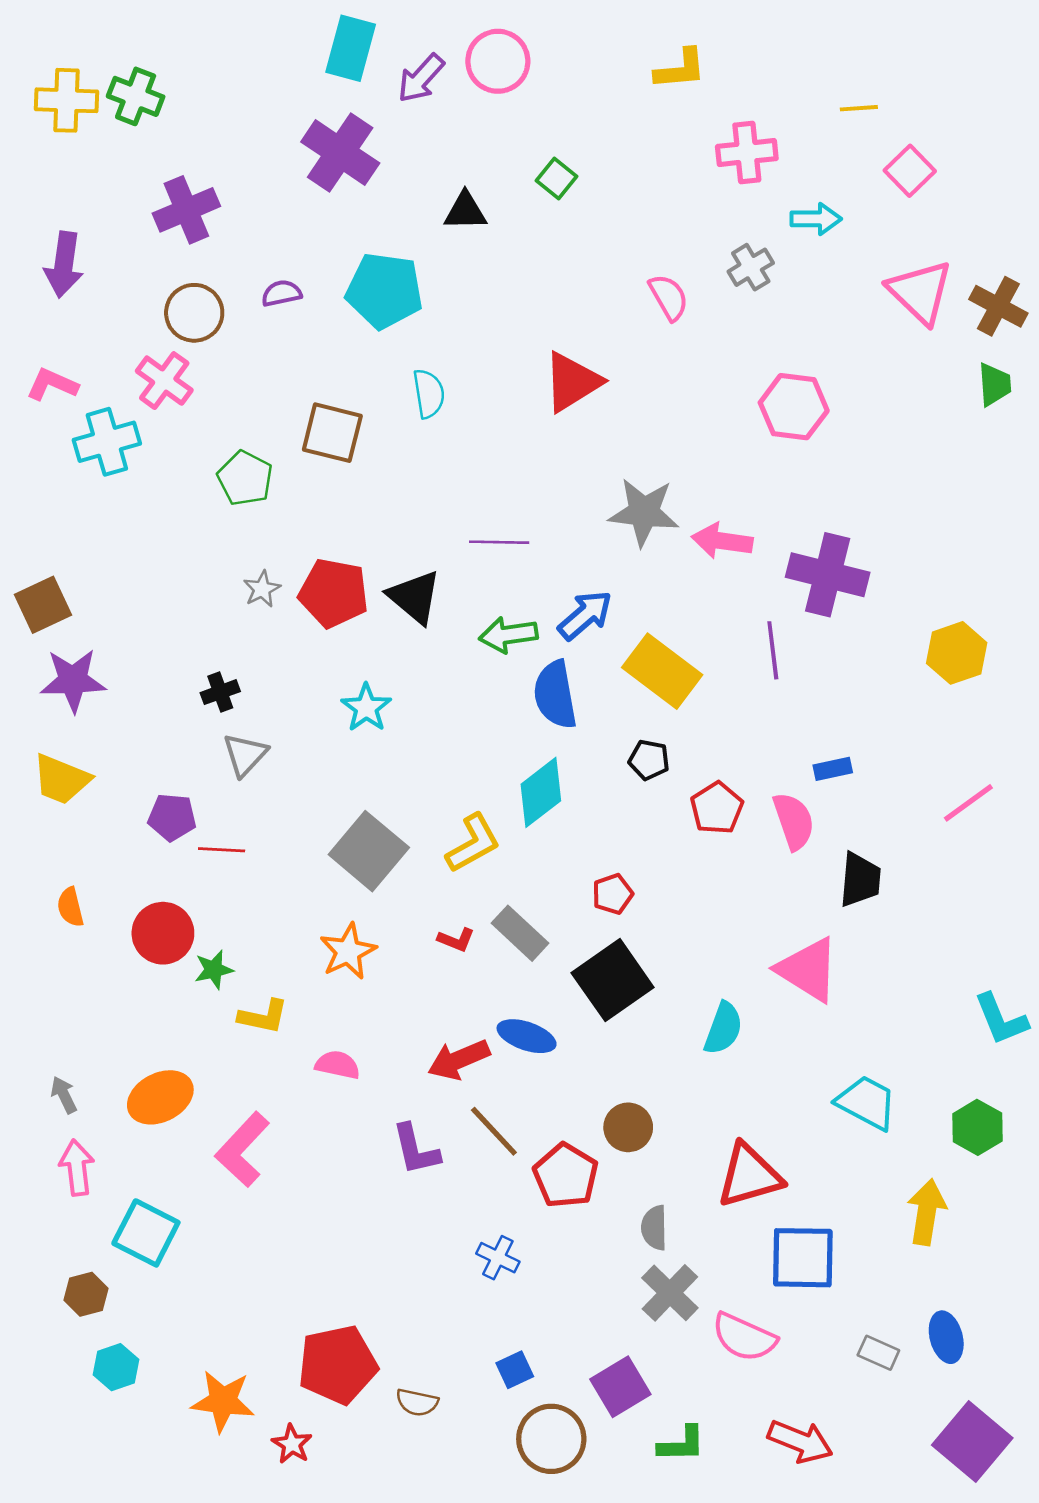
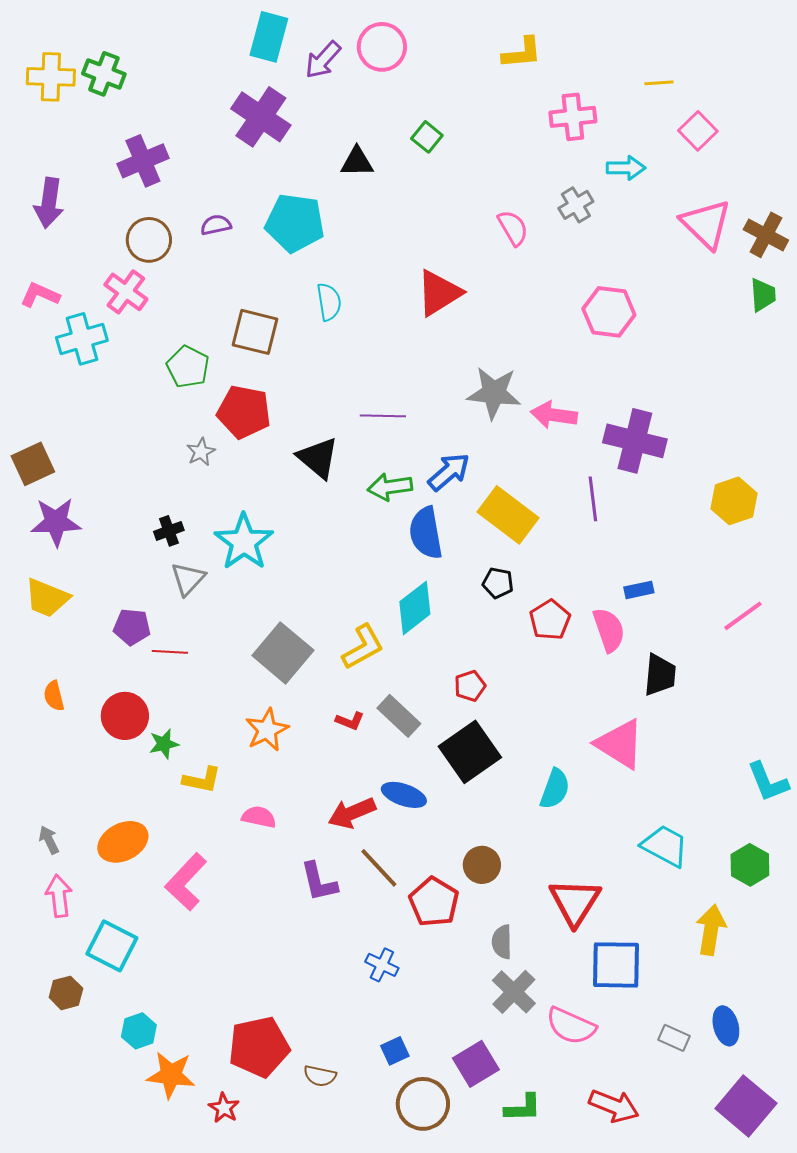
red pentagon: (334, 593) -> (244, 412), moved
cyan star: (366, 708) -> (244, 542), moved, size x1.5
red triangle: (749, 1176) -> (575, 902), turned -42
cyan hexagon: (116, 1367) -> (139, 1031), moved

